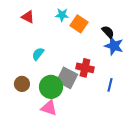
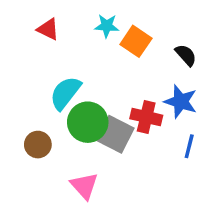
blue star: (114, 46) -> (181, 102), moved
cyan semicircle: (38, 54) -> (65, 93), size x1.5
green circle: (51, 87) -> (88, 122), moved
pink triangle: (49, 108) -> (84, 186), turned 30

